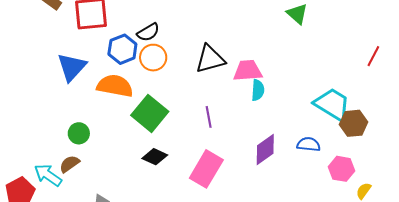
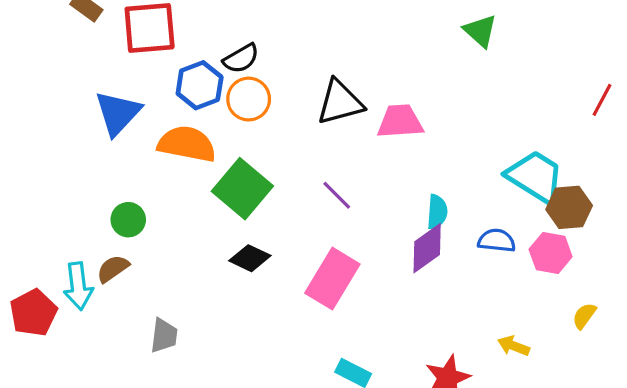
cyan semicircle: (258, 90) -> (437, 212), moved
purple line: (209, 117) -> (337, 195), turned -35
pink hexagon: (341, 169) -> (551, 253), moved
cyan arrow: (48, 175) -> (78, 286), turned -132

